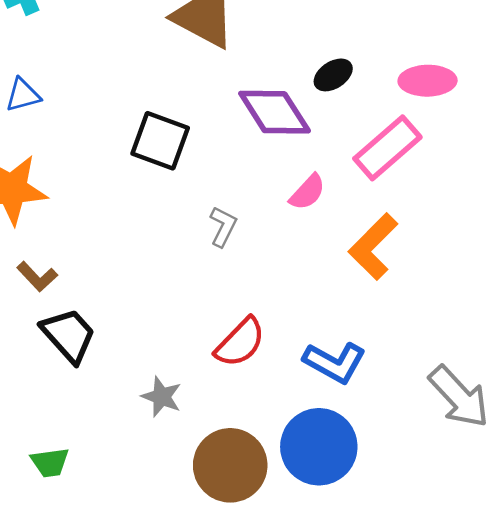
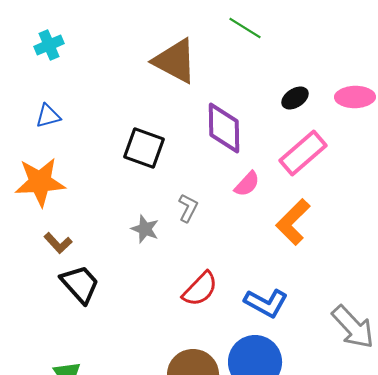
black ellipse: (333, 75) -> (295, 98), moved
pink ellipse: (428, 81) -> (355, 97), moved
purple diamond: (275, 112) -> (224, 128), turned 32
gray star: (162, 397) -> (145, 229), moved

